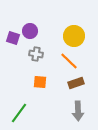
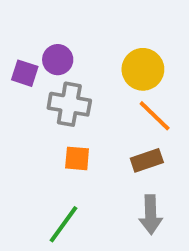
gray cross: (36, 54) -> (69, 104), size x1.5
orange line: (69, 61) -> (155, 116), moved
green line: (19, 113) -> (64, 224), moved

